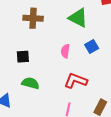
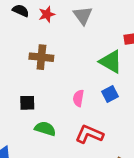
green triangle: (78, 18) -> (111, 62), moved
green semicircle: (30, 83) -> (45, 129), moved

